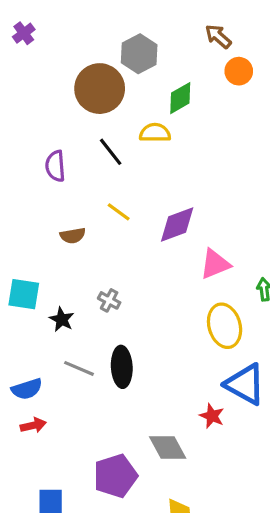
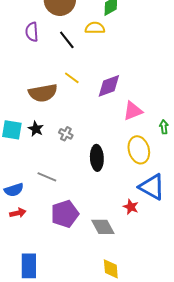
purple semicircle: (55, 166) -> (32, 32), moved
brown semicircle: (73, 236) -> (43, 93), size x1.8
black star: (62, 319) -> (36, 129), moved
black ellipse: (122, 367) -> (97, 158), moved
purple pentagon: (115, 476) -> (65, 214), moved

